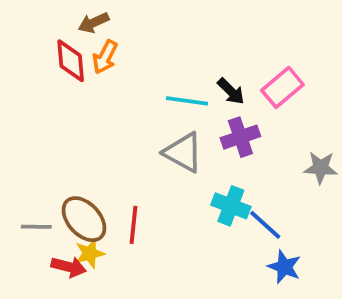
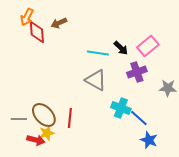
brown arrow: (93, 23) -> (59, 23), moved
orange arrow: (105, 57) -> (27, 17), moved
purple cross: (240, 137) -> (137, 72), moved

